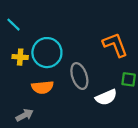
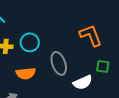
cyan circle: (47, 53) -> (30, 42), size x0.7

